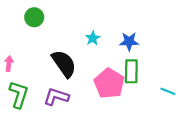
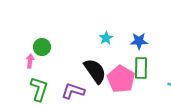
green circle: (34, 17) -> (42, 47), moved
black semicircle: (64, 64) -> (95, 71), moved

